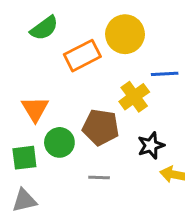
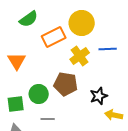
yellow cross: (134, 97) -> (80, 56), moved
orange triangle: (35, 109) -> (17, 61), moved
gray line: (99, 177) -> (48, 119), moved

